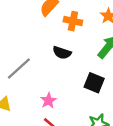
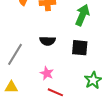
black semicircle: (62, 53) -> (48, 41), moved

